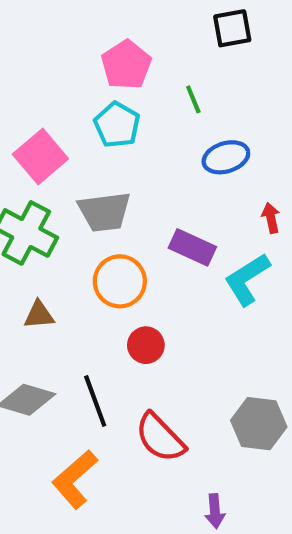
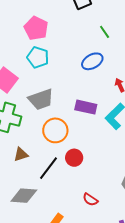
green line: (193, 99) -> (105, 32), moved
black line: (95, 401) -> (49, 168), moved, turned 70
red semicircle: (160, 438) -> (90, 200), size x0.6

